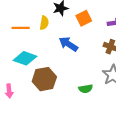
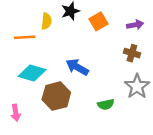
yellow semicircle: (44, 23) -> (46, 21), moved
blue arrow: (68, 44) -> (77, 67), moved

